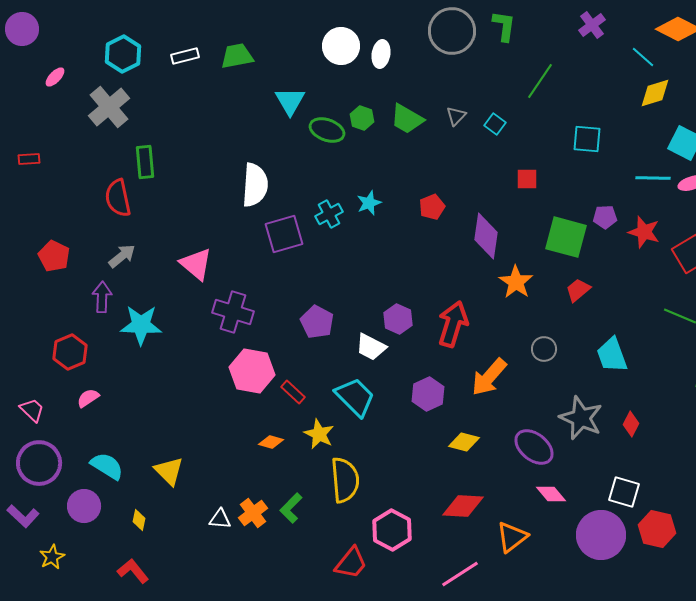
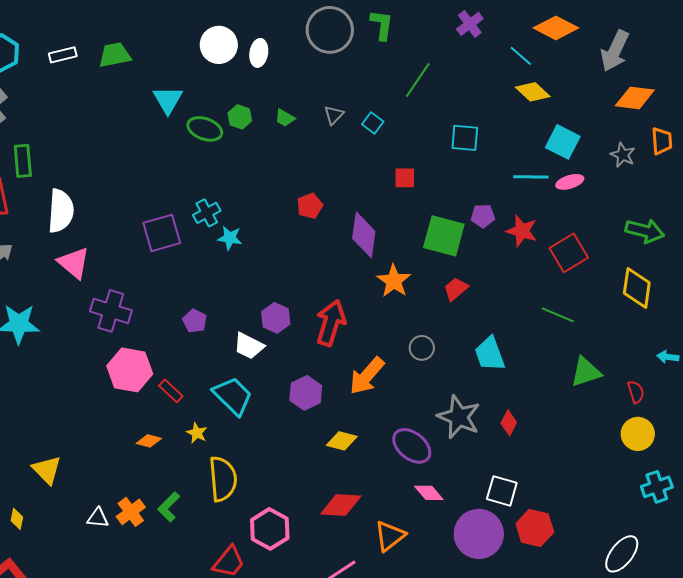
yellow diamond: (655, 93) -> (533, 92), turned 60
green trapezoid: (407, 119) -> (285, 118), size x0.6
white semicircle: (255, 185) -> (61, 211), moved
cyan star: (369, 203) -> (230, 238), moved, turned 30
purple pentagon: (317, 322) -> (195, 321), size x0.7
yellow star: (319, 434) -> (197, 433), size x0.7

